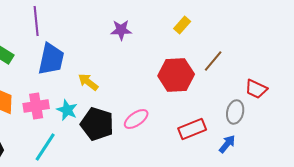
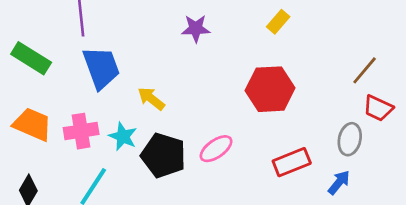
blue trapezoid: (51, 59) -> (101, 68), turned -32
brown line: (213, 61) -> (365, 70), moved

